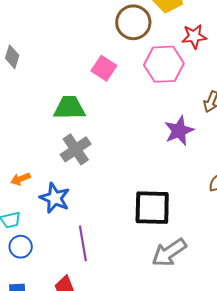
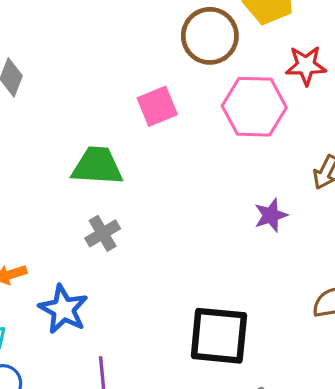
pink square: (104, 68) -> (157, 106), turned 30
purple star: (179, 131) -> (271, 215), size x0.7
gray cross: (76, 149) -> (103, 233), size x0.7

